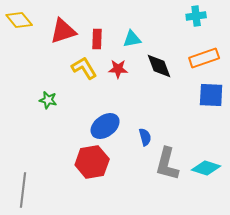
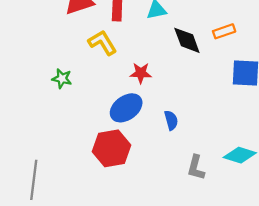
orange rectangle: (204, 58) -> (224, 31), moved, size x0.7
red star: (118, 69) -> (141, 73), moved
gray L-shape: (167, 164) -> (196, 168), moved, size x0.7

